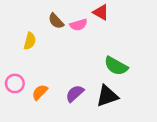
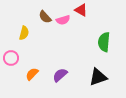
green semicircle: (116, 66) -> (104, 42), moved, turned 66
pink circle: (15, 83) -> (11, 58), moved
black triangle: (107, 96) -> (98, 77), moved

